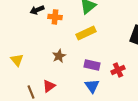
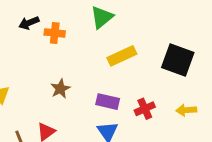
yellow rectangle: (86, 33) -> (122, 56), moved

